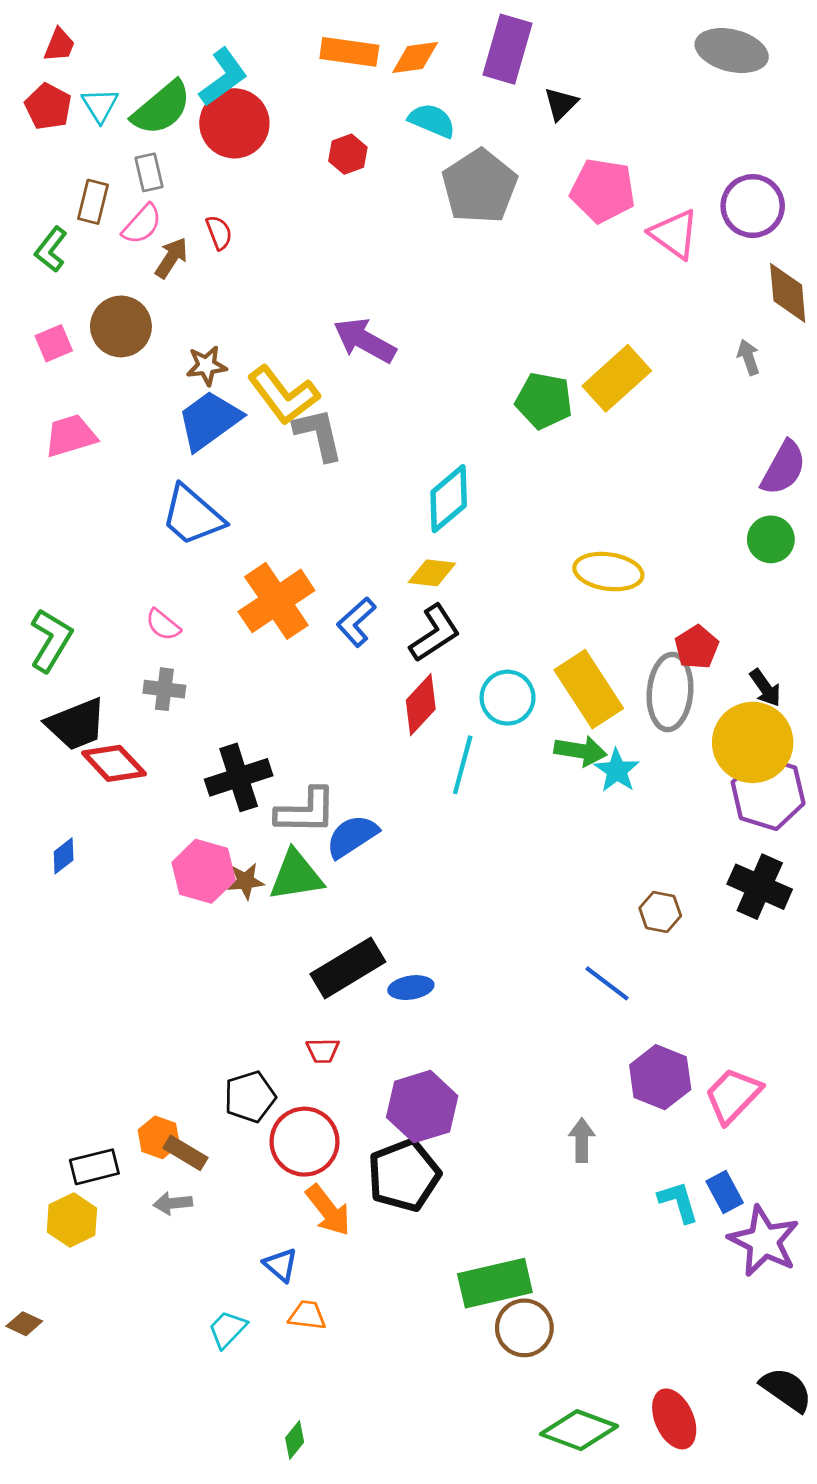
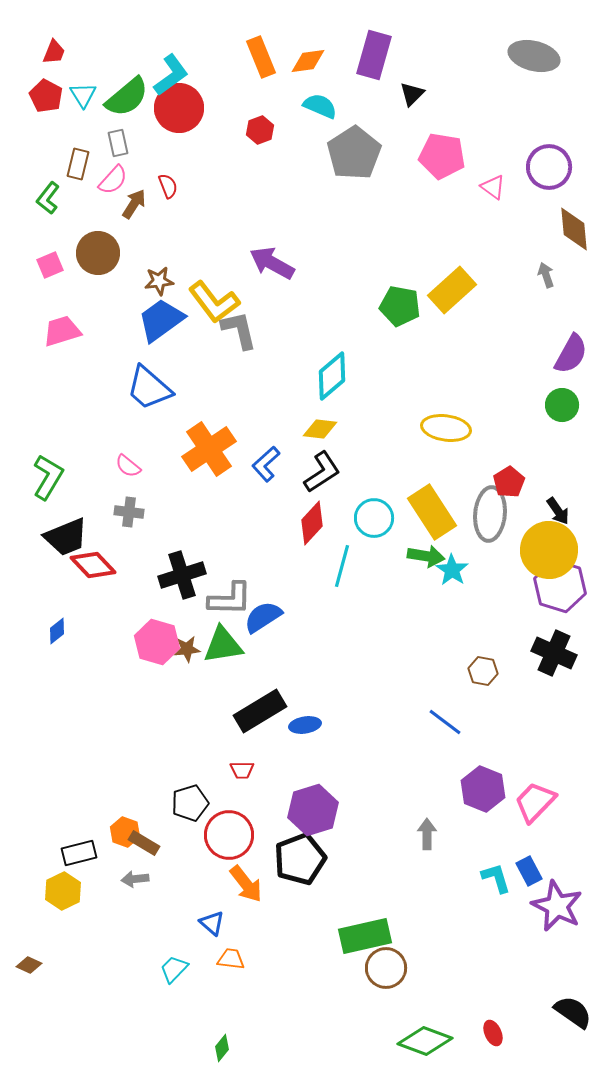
orange rectangle: (349, 52) -> (261, 57), turned 60
pink triangle: (674, 234) -> (493, 187), size x0.7
red ellipse: (674, 1419) -> (493, 1033), size x0.6

